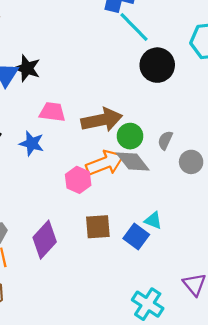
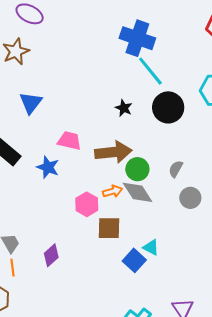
black star: (27, 68) -> (124, 108), moved, size x0.7
gray semicircle: (165, 140) -> (176, 169), moved
orange arrow: (105, 163) -> (113, 191), size x0.6
brown square: (98, 227) -> (109, 228), moved
purple diamond: (45, 240) -> (51, 255), size x0.7

